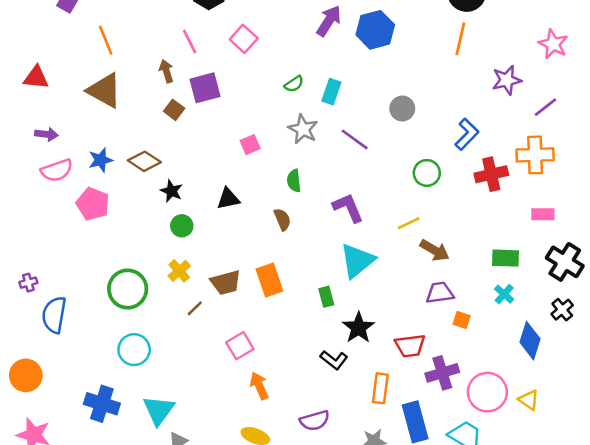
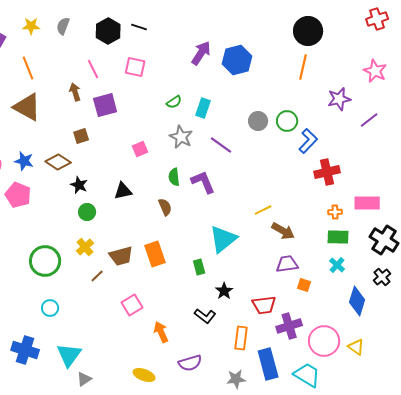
pink square: (244, 39) -> (135, 67), turned -30
brown square: (174, 110) -> (81, 136), moved, turned 35
orange cross: (535, 155) -> (335, 212), moved, size x0.5
blue star: (101, 160) -> (24, 161), turned 30
green circle: (427, 173) -> (287, 121), moved
purple L-shape: (348, 208) -> (203, 182), moved
pink rectangle: (543, 214) -> (367, 203), size x1.4
black star: (358, 328) -> (224, 291), size x0.7
cyan circle: (134, 350) -> (50, 308), size x0.7
orange arrow: (259, 386) -> (161, 332), moved

